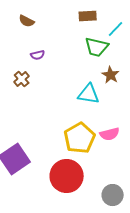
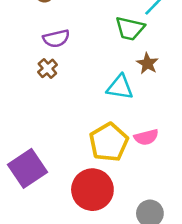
purple semicircle: (38, 55) -> (56, 38), size x1.5
brown cross: (22, 79) -> (47, 68), moved

